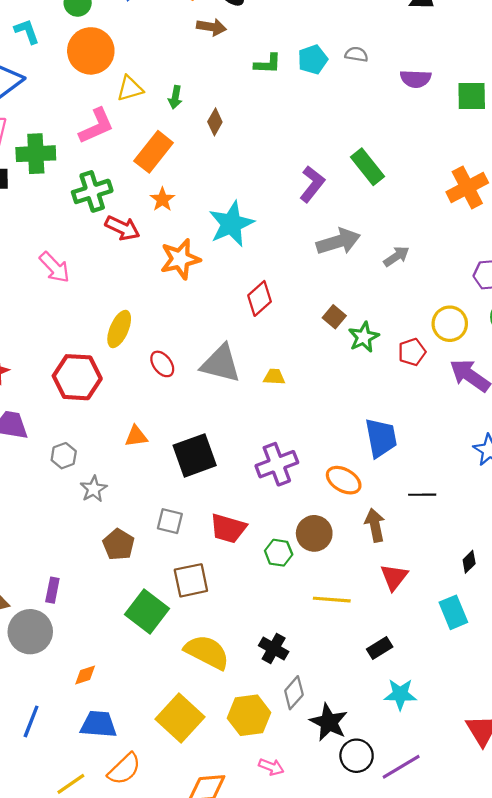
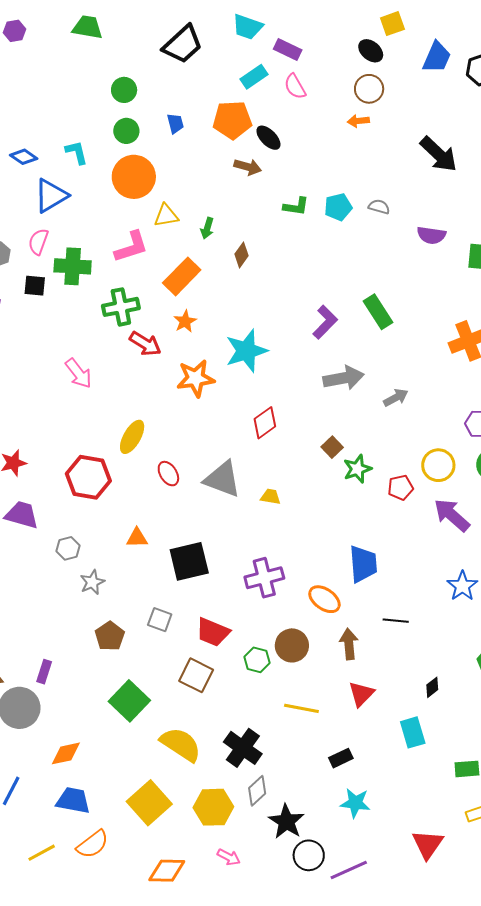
brown square: (191, 580) -> (196, 675), moved, turned 32
black cross: (274, 649) -> (243, 748), size x1.4
orange diamond: (85, 675) -> (66, 753), size x1.4

